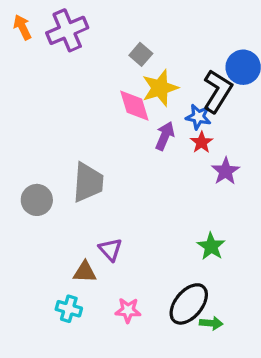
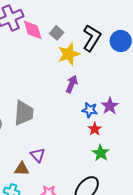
black L-shape: (218, 91) -> (92, 38), moved
pink diamond: (134, 106) -> (33, 30), moved
blue star: (198, 117) -> (90, 110), moved
red star: (202, 142) -> (95, 129), moved

